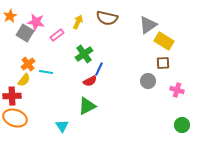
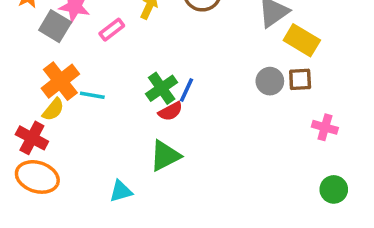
green cross: (84, 54) -> (162, 88), moved
orange cross: (28, 64) -> (60, 81), size x1.5
gray circle: (148, 81) -> (270, 81), moved
red cross: (12, 96) -> (32, 138), turned 30
cyan triangle: (62, 126) -> (121, 191), turned 48

